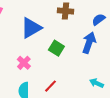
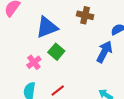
green square: (56, 48) -> (56, 52), moved

